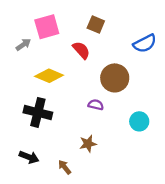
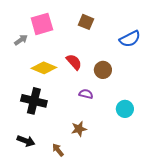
red semicircle: (81, 50) -> (74, 62), moved
brown circle: (115, 78) -> (103, 70), size x0.7

